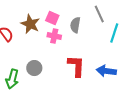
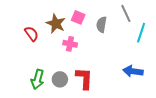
pink cross: (54, 36) -> (70, 44), moved
red L-shape: (76, 66) -> (84, 78), moved
gray circle: (34, 68) -> (60, 79), moved

